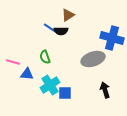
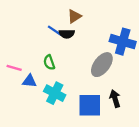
gray ellipse: (93, 59) -> (102, 65), turned -35
cyan cross: (50, 85) -> (55, 93), turned -30
blue square: (65, 93) -> (90, 105), moved, size x1.6

